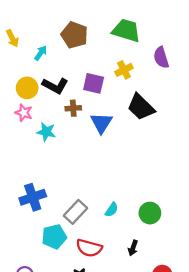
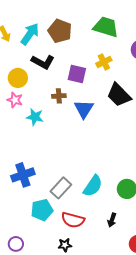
cyan arrow: (41, 53) -> (30, 34), moved, size x1.6
black L-shape: (55, 86) -> (43, 62), moved
cyan semicircle: (112, 210) -> (93, 186), size x1.6

